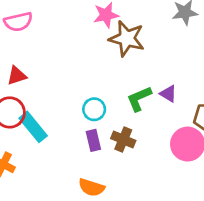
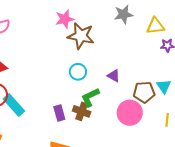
green L-shape: (139, 99) -> (90, 97), moved
cyan circle: (94, 109) -> (78, 72), moved

